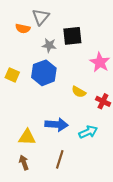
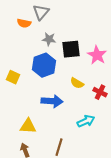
black square: (72, 36) -> (71, 49), moved
yellow square: (12, 75) -> (13, 77), moved
blue arrow: (57, 125) -> (52, 101), moved

